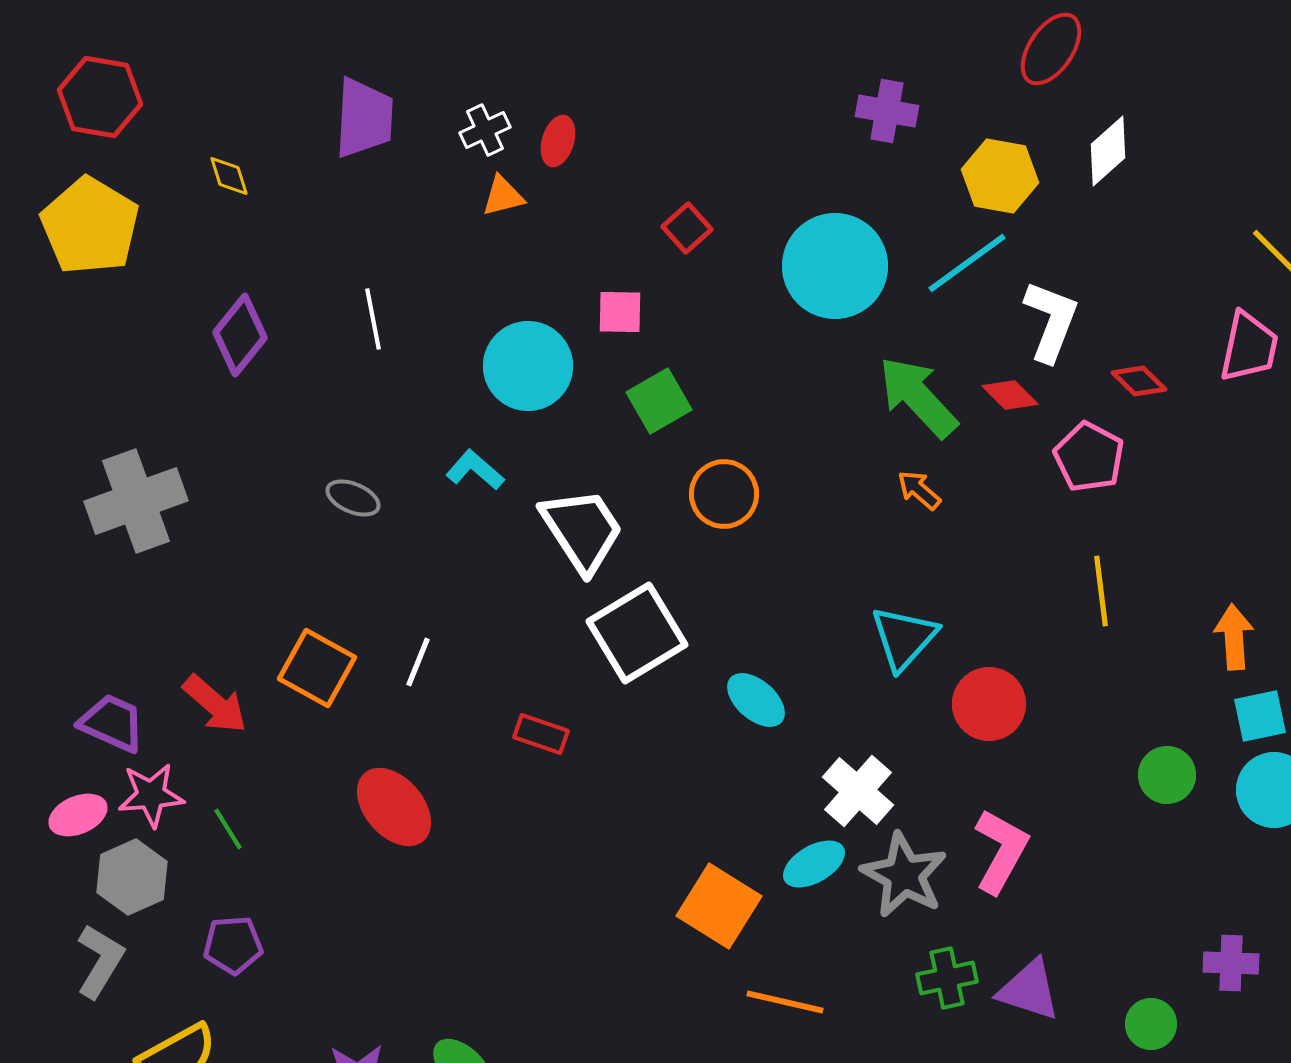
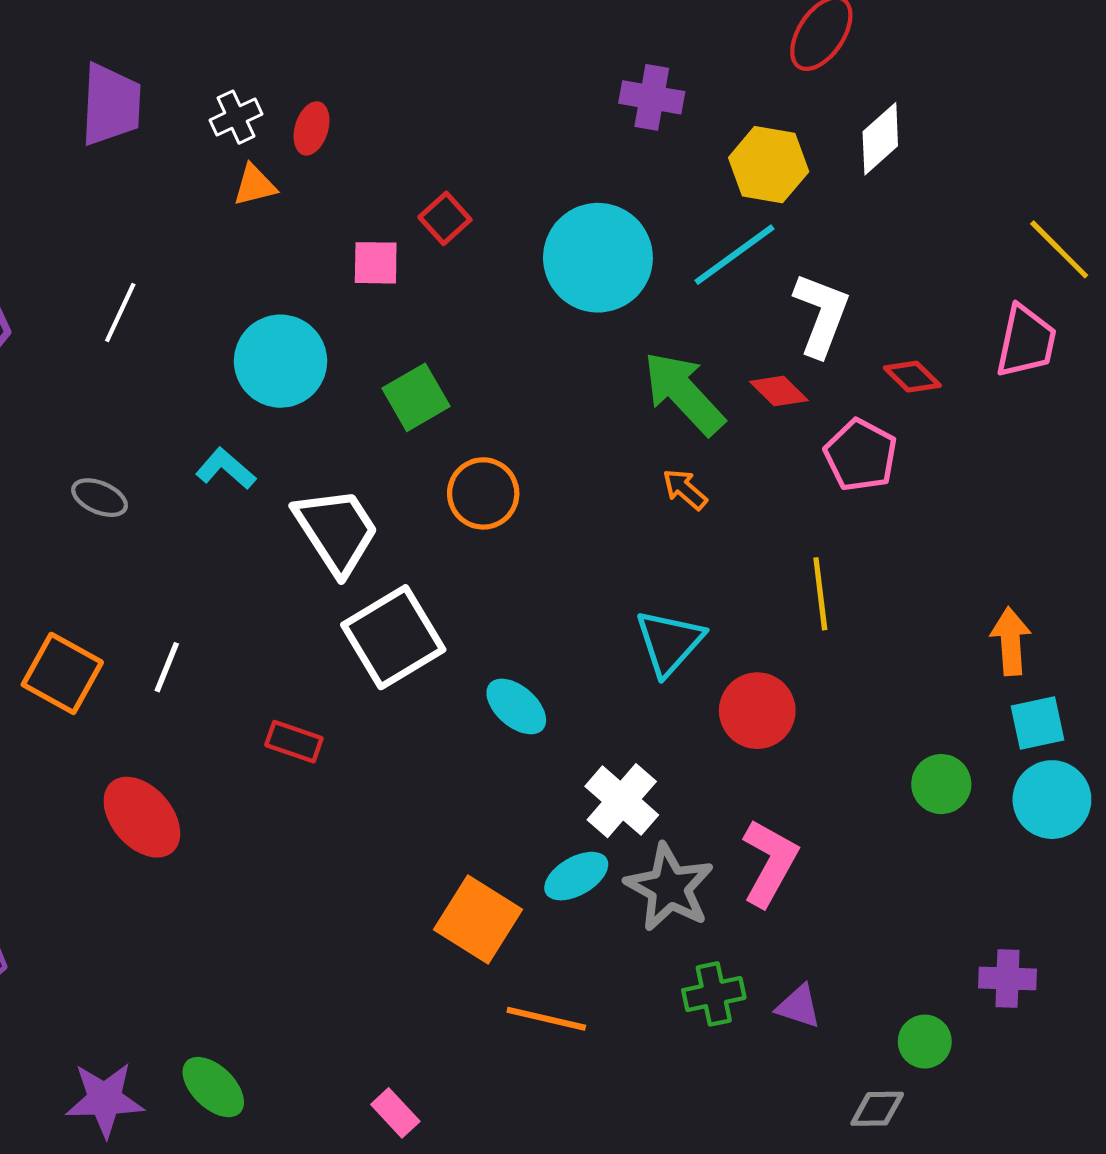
pink square: (620, 312) -> (376, 263), moved
white line: (373, 319) -> (120, 312), turned 36
yellow line: (1101, 591) -> (820, 594), moved
purple triangle: (1029, 990) -> (799, 1006), size x0.7

